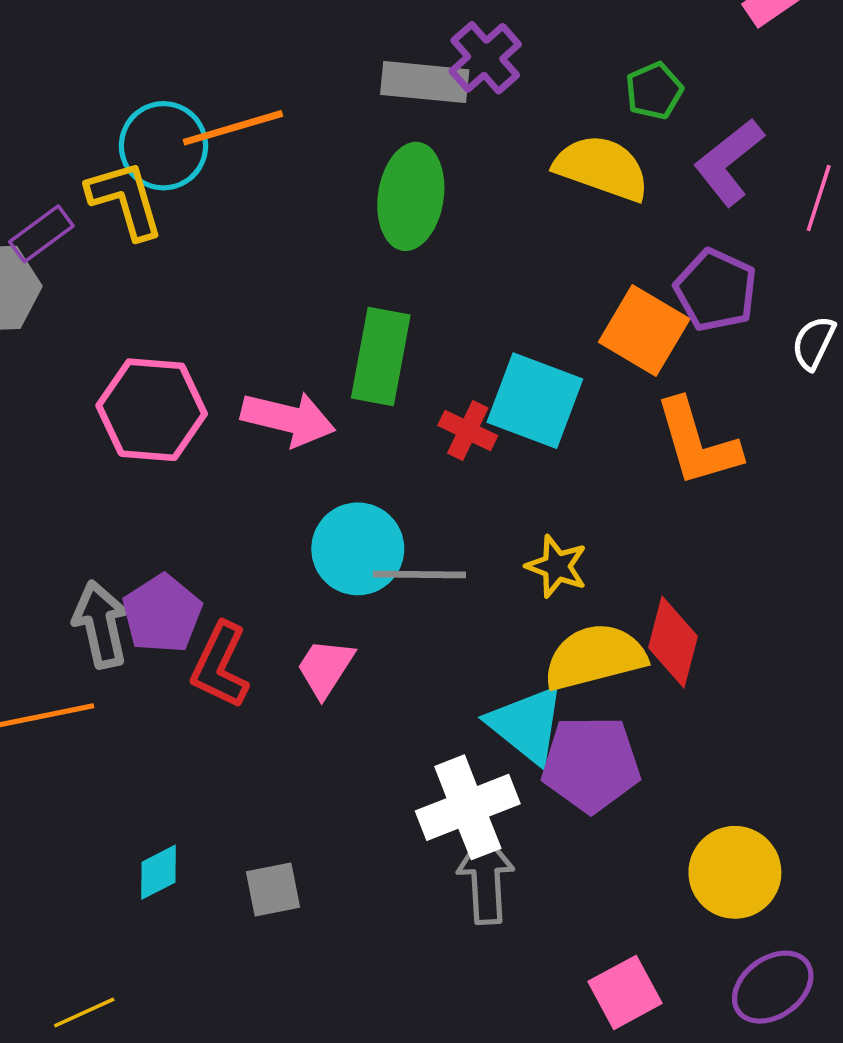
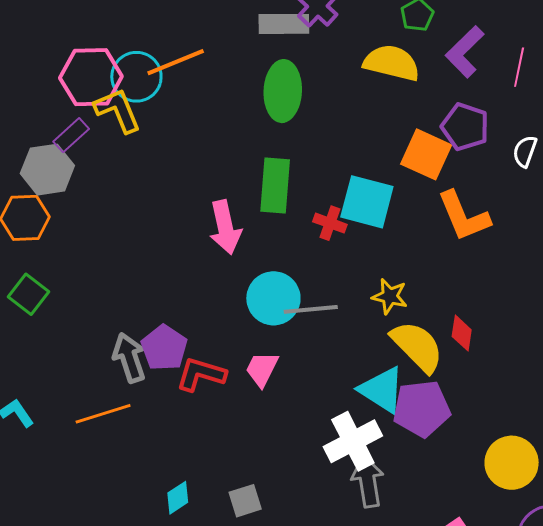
pink hexagon: (152, 410) -> (91, 77), moved
pink arrow: (288, 419) -> (225, 227), turned 70
red diamond: (673, 642) -> (462, 333), size x0.7
yellow semicircle: (595, 657) -> (417, 347), turned 66
red L-shape: (220, 665) -> (201, 374), turned 87

